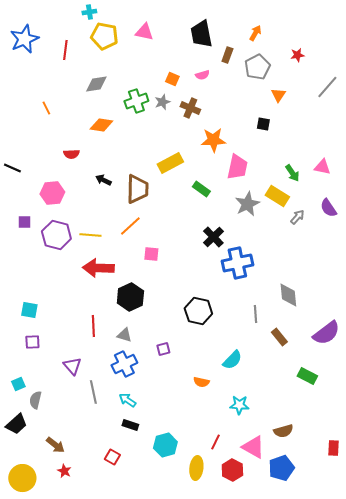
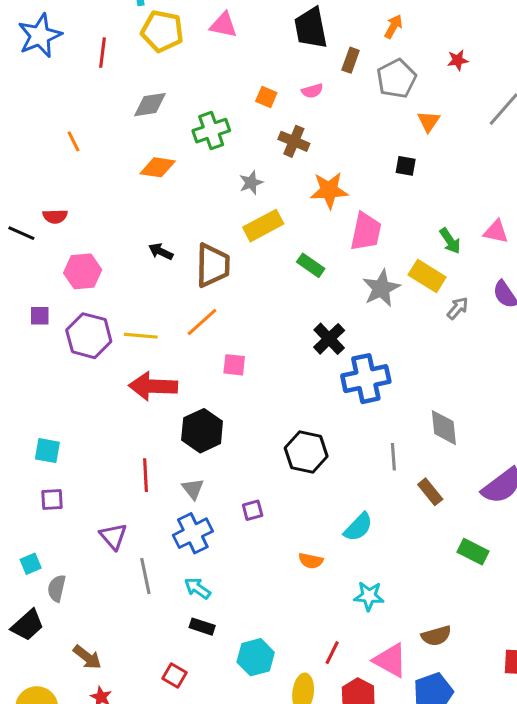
gray star: (162, 102) -> (251, 183), moved
red semicircle: (71, 154) -> (55, 216), moved
gray triangle: (124, 335) -> (193, 489), turned 35

